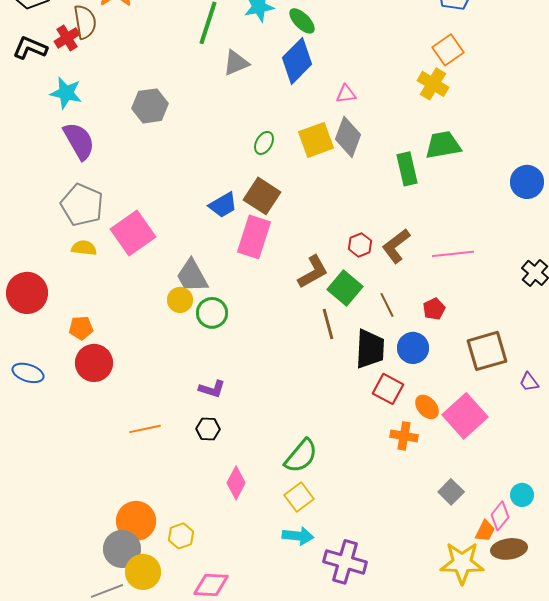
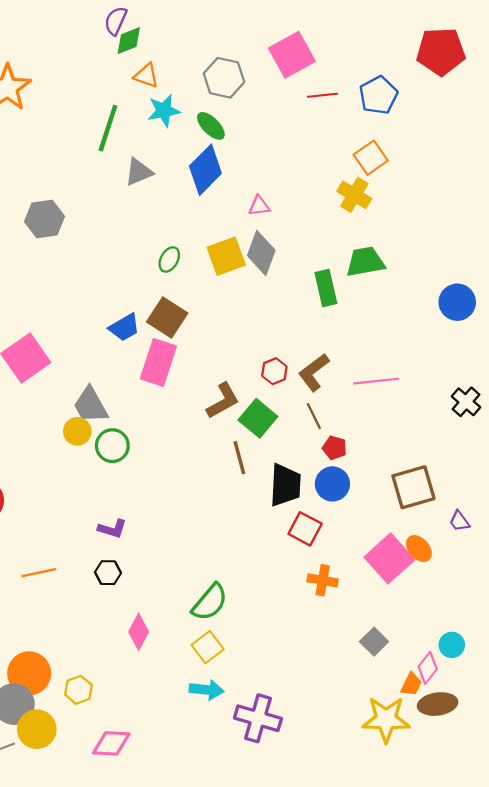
brown line: (387, 305) -> (314, 416), moved
red pentagon: (434, 309) -> (335, 448), moved, turned -30
orange ellipse: (427, 407) -> (419, 549), moved

